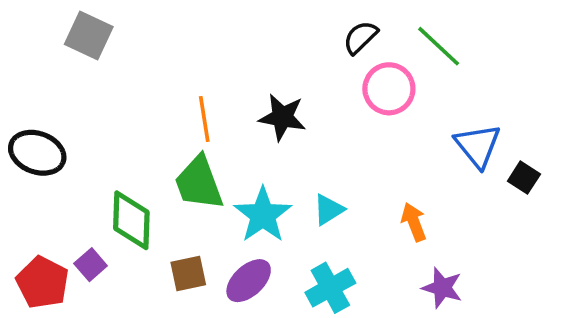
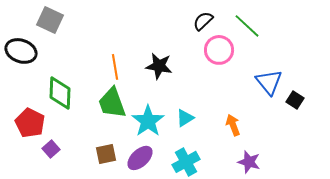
black ellipse: (37, 153) -> (21, 51), moved
green diamond: (131, 220) -> (60, 93), moved
red pentagon: (43, 282) -> (30, 123), moved

